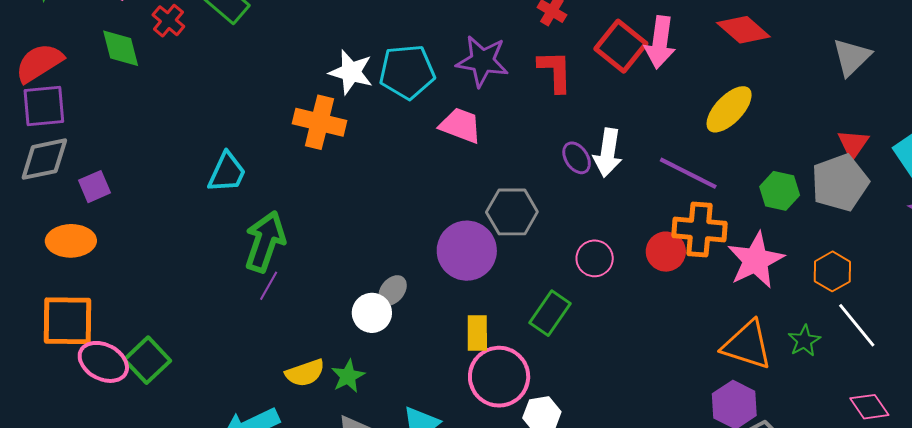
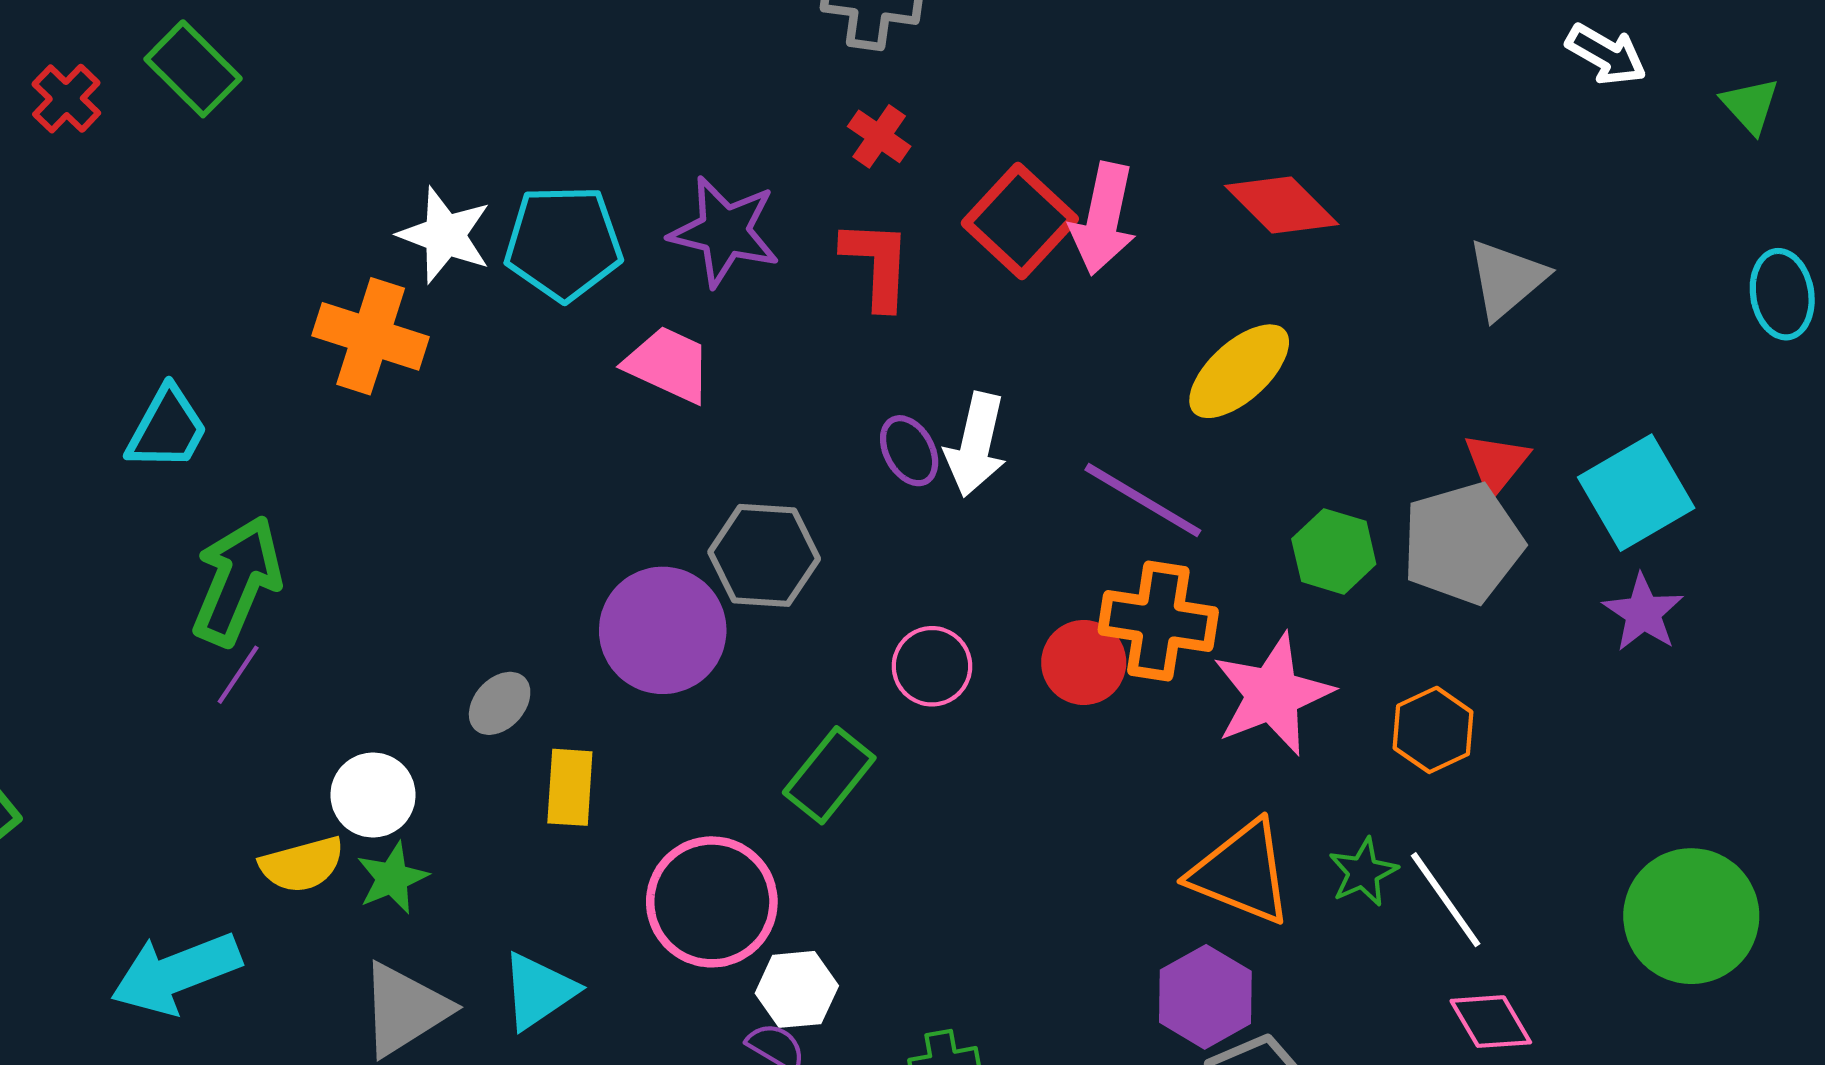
white circle: (372, 313) -> (373, 795), moved
white line: (857, 325) -> (1446, 900), moved
yellow rectangle: (477, 333) -> (570, 787), moved

